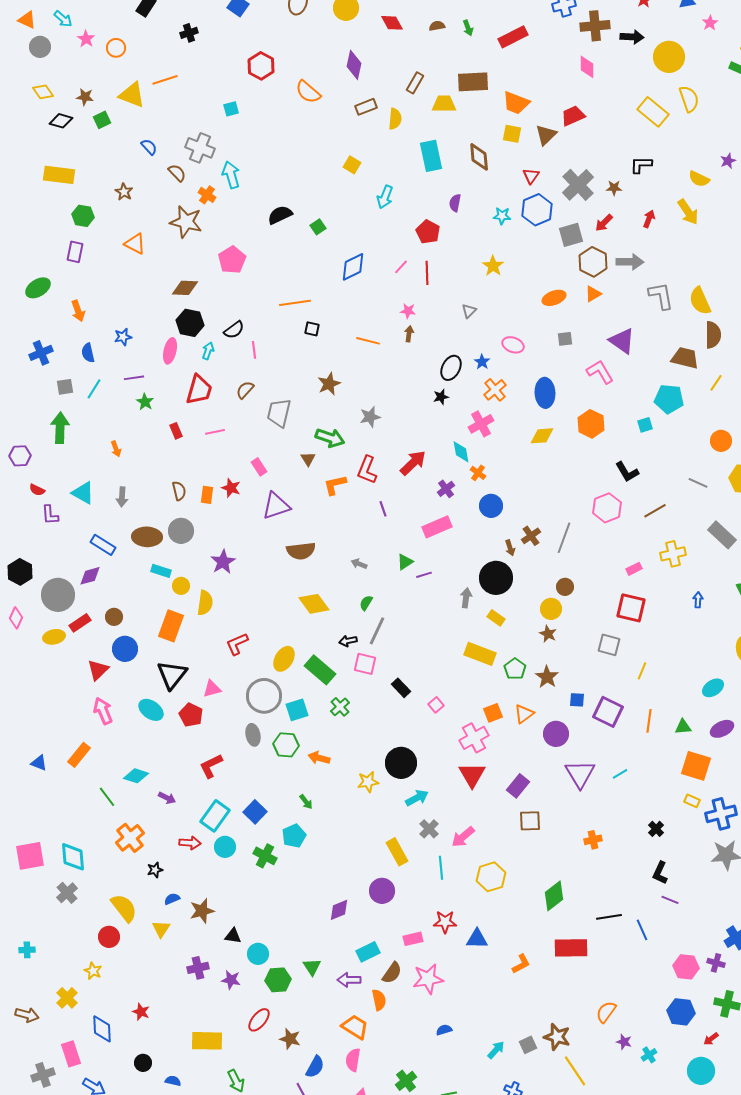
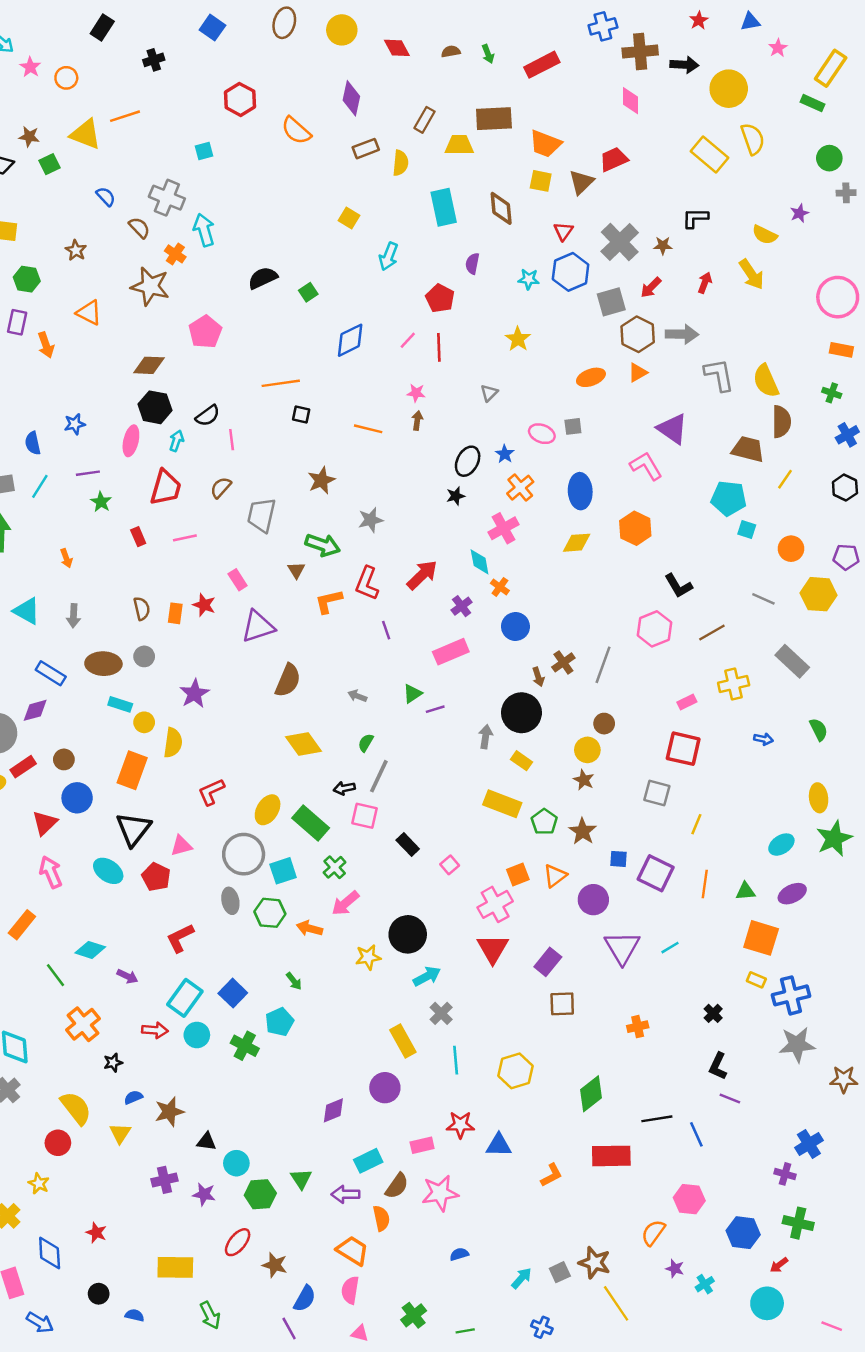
orange arrow: (78, 311) -> (46, 345), moved
gray square: (565, 339) -> (573, 426), moved
cyan square: (645, 425) -> (747, 529), moved, turned 35
gray circle: (181, 531) -> (144, 656), size x0.7
brown semicircle: (301, 551) -> (288, 680), turned -60
blue arrow: (698, 600) -> (763, 739), turned 98
pink arrow: (463, 837) -> (345, 903), moved
pink hexagon: (686, 967) -> (689, 1199), moved

